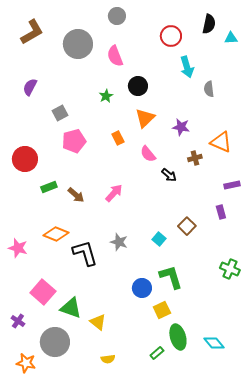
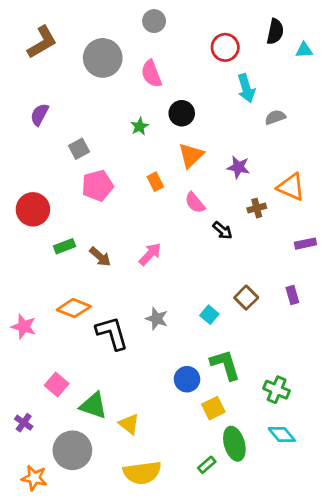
gray semicircle: (209, 89) -> (275, 117), turned 77
purple rectangle: (221, 212) -> (292, 295), moved
green cross: (230, 269) -> (277, 390), moved
pink square: (43, 292) -> (57, 384), size x0.7
cyan diamond: (214, 343) -> (282, 434), moved
yellow semicircle: (108, 359) -> (142, 473), size x2.0

